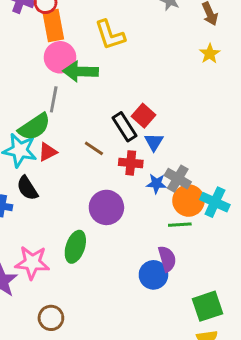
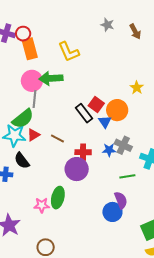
yellow star: (210, 54) -> (137, 88), moved
pink circle: (60, 57) -> (32, 81), moved
brown line: (94, 148) -> (57, 139), moved
red cross: (131, 163) -> (83, 152), moved
orange circle: (189, 201) -> (117, 110), moved
pink star: (32, 263) -> (42, 205), moved, size x0.7

